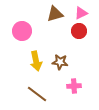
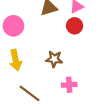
yellow arrow: (36, 61) -> (16, 60), moved

